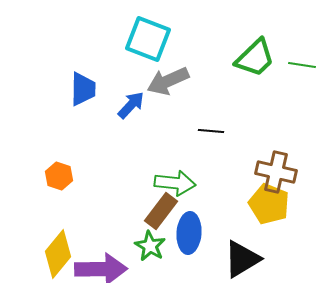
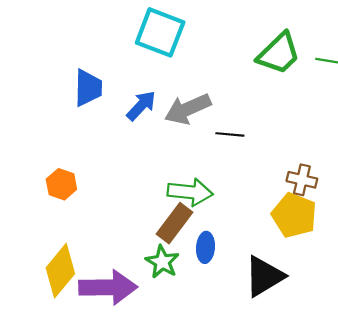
gray arrow: (168, 81) -> (188, 109), moved
brown cross: (276, 172) -> (302, 180), size x0.7
blue ellipse: (189, 233) -> (205, 247), size x0.7

